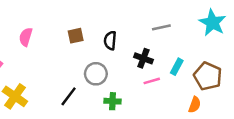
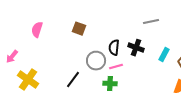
brown square: (76, 36) -> (79, 29), turned 32
black semicircle: (110, 40) -> (114, 48), moved
pink line: (152, 81) -> (116, 67), moved

